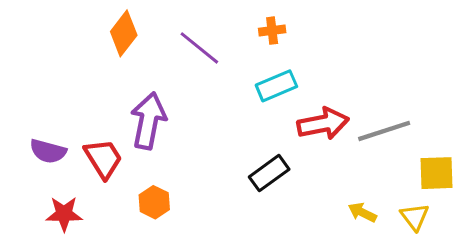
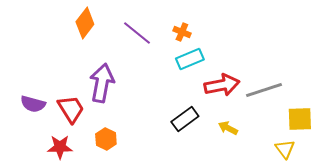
orange cross: (272, 31) -> (182, 32), moved, turned 30
yellow arrow: (362, 212) -> (228, 128), moved
red star: (64, 214) -> (60, 147), moved

